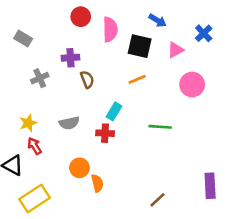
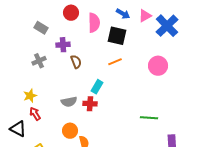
blue arrow: (158, 20) -> (123, 14), moved
blue cross: (204, 33) -> (167, 26), size x1.6
gray rectangle: (23, 38) -> (41, 28), moved
pink triangle: (175, 50) -> (145, 16), moved
gray semicircle: (69, 123) -> (69, 102), moved
green line: (160, 127) -> (149, 118), moved

